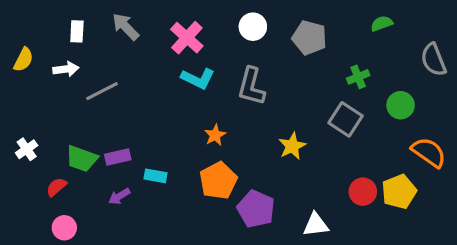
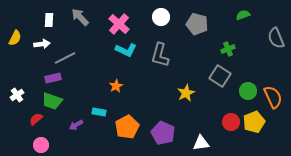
green circle: (401, 105) -> (248, 91), moved
orange star: (215, 135) -> (116, 86), moved
orange semicircle: (429, 152) -> (273, 97), turned 30
purple rectangle: (118, 157) -> (53, 78), moved
orange pentagon: (218, 181) -> (127, 127), moved

